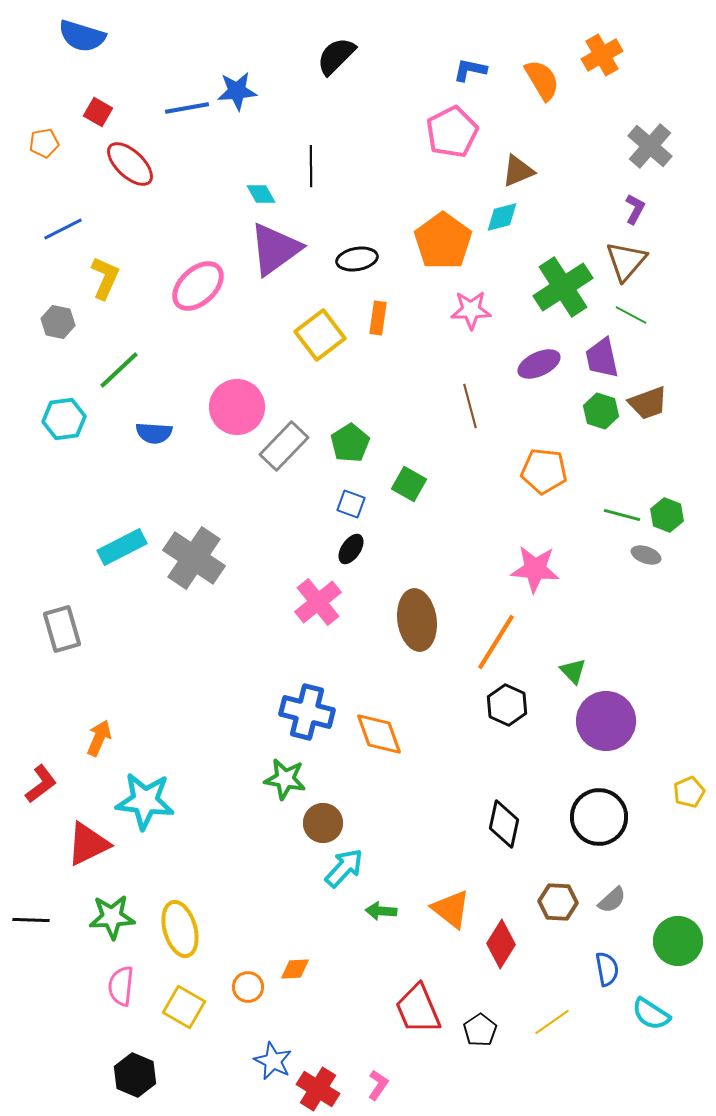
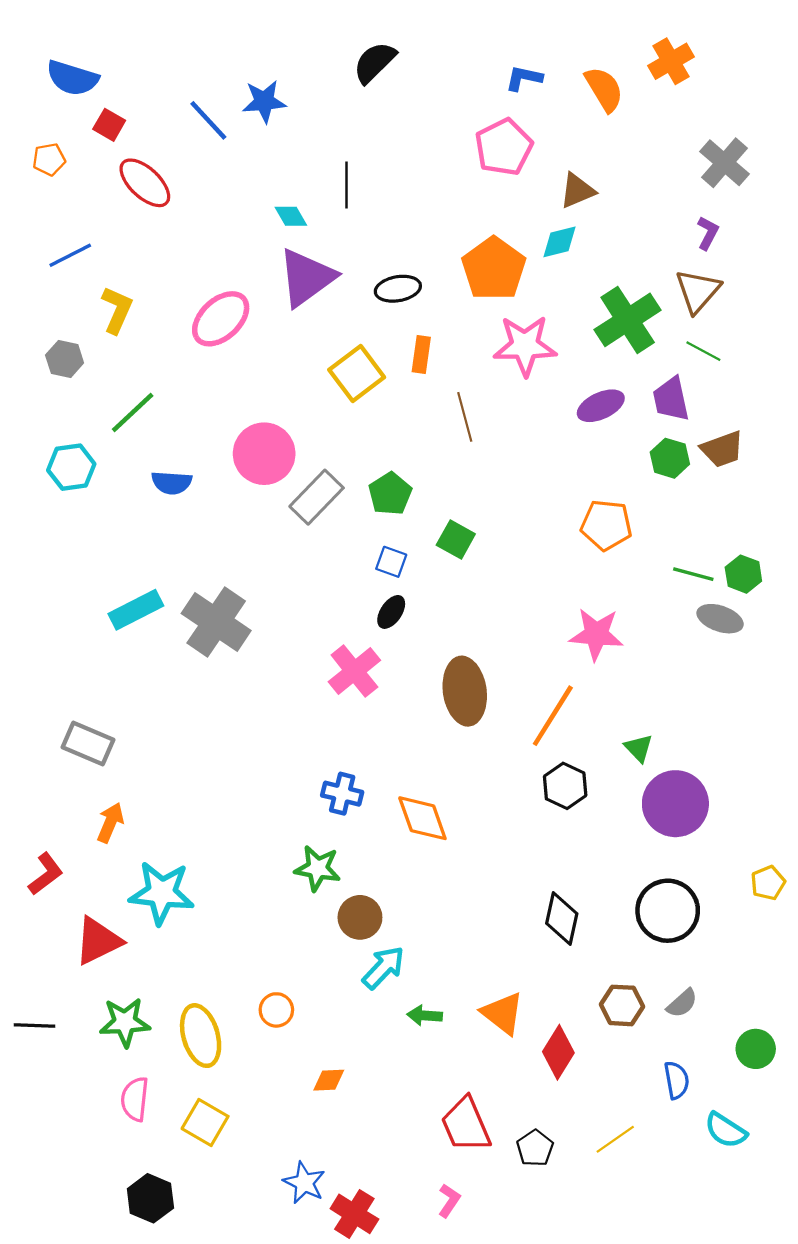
blue semicircle: (82, 36) -> (72, 78), moved
blue line: (187, 108) -> (208, 120), turned 57
pink star: (471, 310) -> (525, 346), size x1.4
brown line: (470, 406) -> (465, 417), moved
gray ellipse: (646, 555) -> (720, 619), size x1.4
gray rectangle: (62, 629) -> (88, 744), moved, turned -51
blue cross: (307, 712) -> (342, 794), size x0.7
green circle: (678, 941) -> (756, 1049), size x0.7
orange circle: (248, 987) -> (276, 1010), moved
pink L-shape: (378, 1085) -> (449, 1201), moved

